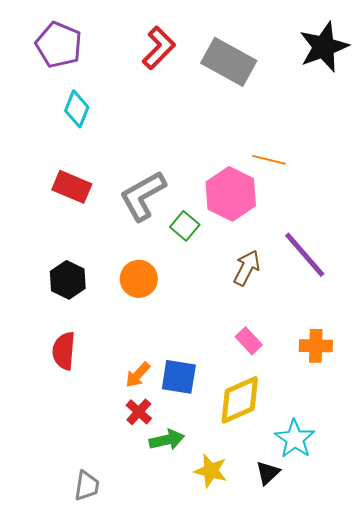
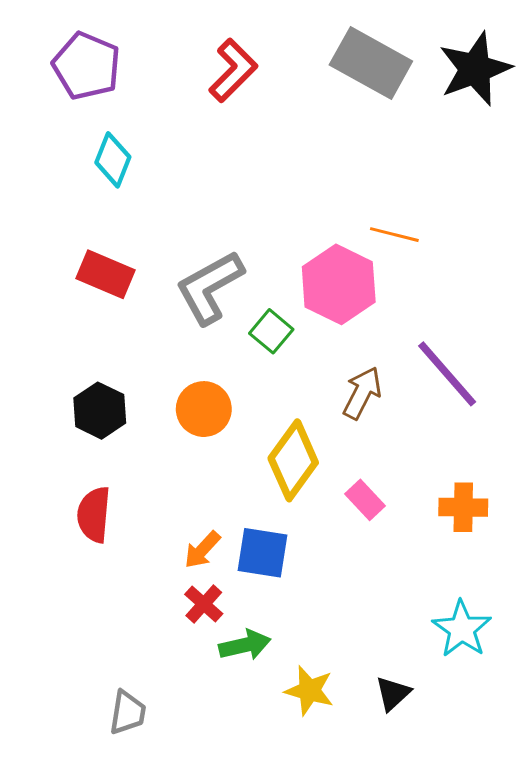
gray rectangle: (229, 62) -> (371, 63), moved
yellow diamond: (240, 400) -> (293, 460), moved, turned -30
cyan star: (295, 439) -> (462, 629), moved

